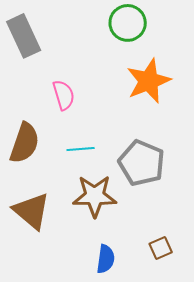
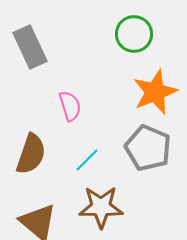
cyan line: (81, 149) -> (87, 160), turned -40
gray pentagon: (142, 163) -> (148, 148), moved

